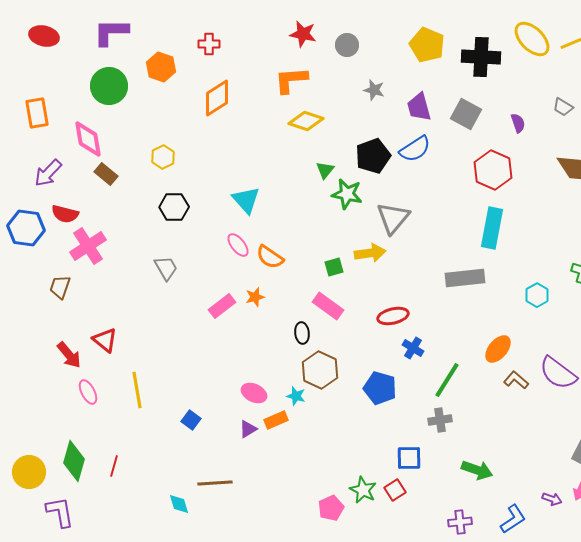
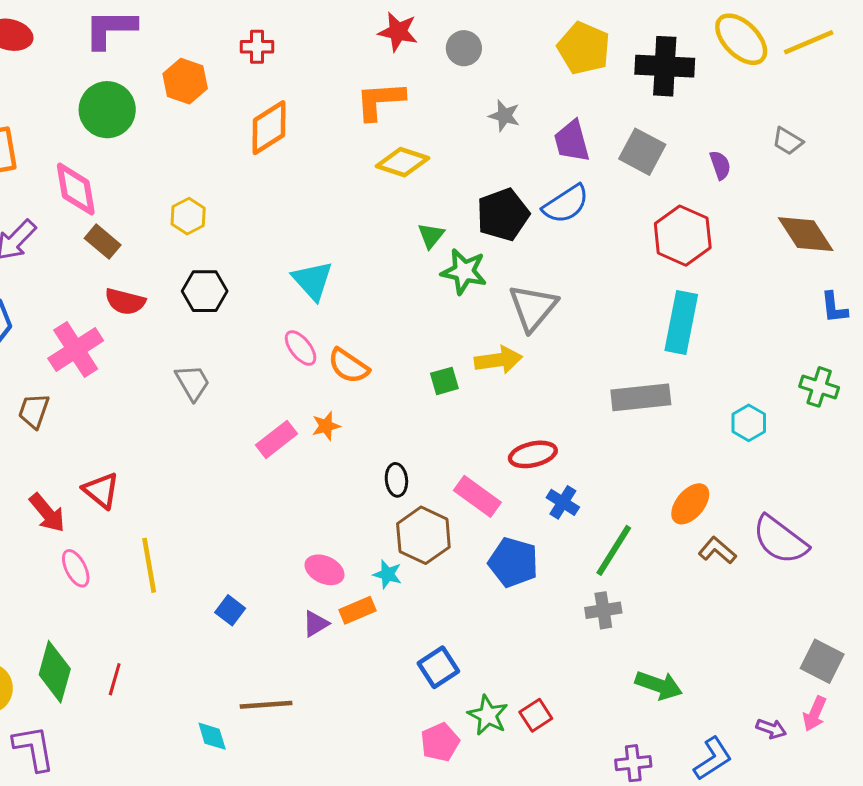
red semicircle: (65, 214) -> (125, 302), moved
pink rectangle: (328, 306) -> (477, 496), moved
blue square: (409, 458) -> (438, 667), moved, turned -32

